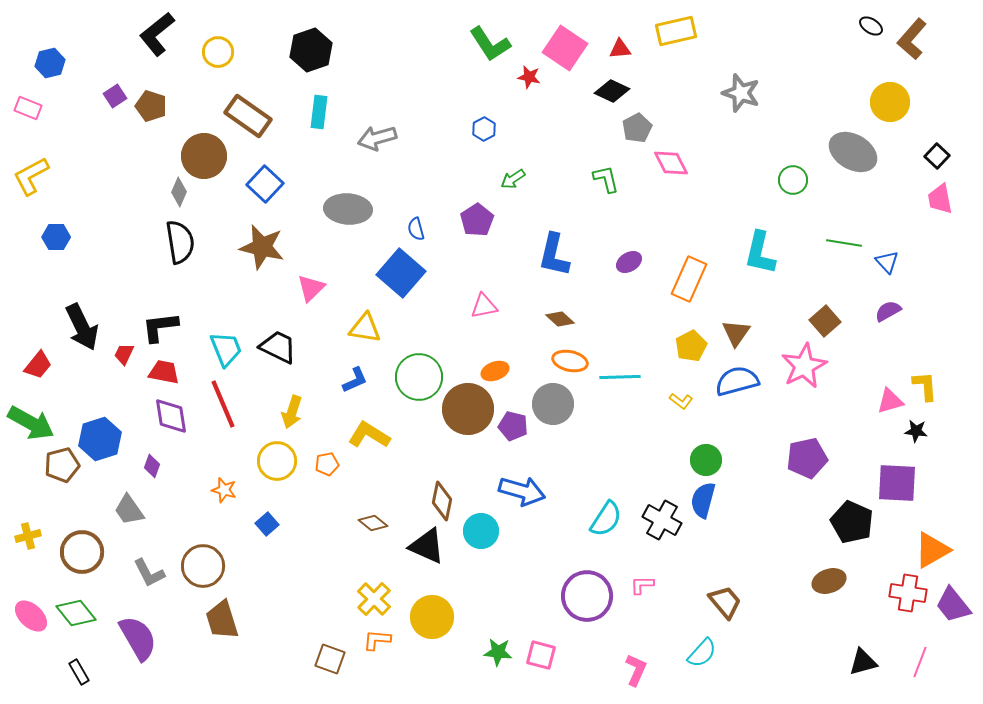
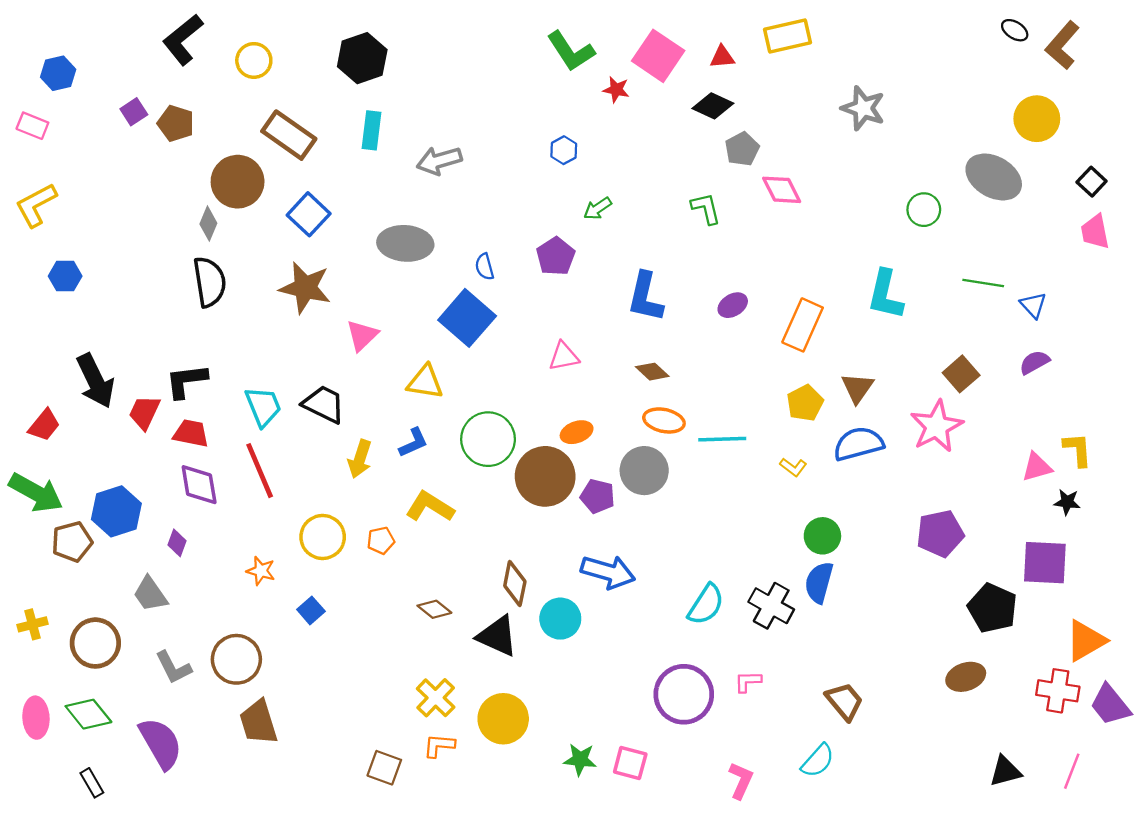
red trapezoid: (124, 354) -> (144, 412), size x1.4
yellow arrow: (292, 412) -> (360, 459), moved
pink ellipse: (31, 616) -> (36, 718), turned 44

